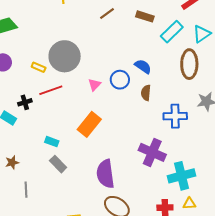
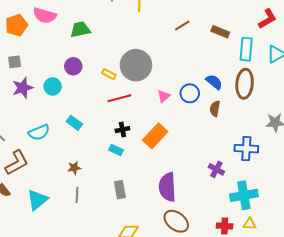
cyan rectangle: (172, 32) -> (246, 49), turned -45
brown ellipse: (189, 64) -> (245, 84), moved
black cross: (25, 102) -> (122, 130), moved
blue cross: (175, 116) -> (246, 149), moved
purple cross: (152, 152) -> (216, 169), size x0.6
gray rectangle: (58, 164) -> (120, 190), moved, turned 30
gray line: (26, 190) -> (77, 195), moved

